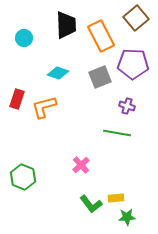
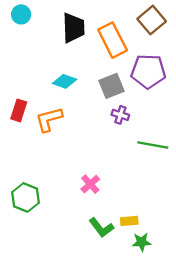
cyan circle: (24, 38) -> (21, 14), moved
purple cross: (127, 106) -> (120, 115), moved
green line: (117, 133) -> (153, 145), moved

